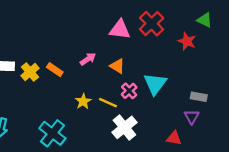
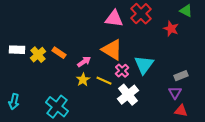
pink arrow: (88, 59) -> (84, 62), moved
orange triangle: (117, 66) -> (112, 50), size x1.6
gray rectangle: (199, 97) -> (181, 76), turned -32
white cross: (124, 127) -> (128, 95), moved
red triangle: (174, 138) -> (181, 111), moved

